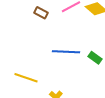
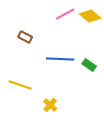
brown rectangle: (41, 13) -> (25, 37), moved

